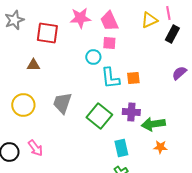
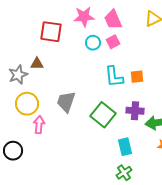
gray star: (14, 20) -> (18, 75), moved
pink square: (109, 43) -> (113, 42), turned -32
cyan circle: (93, 57) -> (93, 43), moved
pink arrow: (35, 148) -> (39, 125), moved, turned -138

